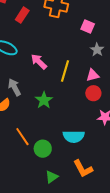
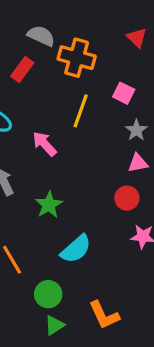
yellow line: (65, 71) -> (81, 111), moved
pink triangle: (93, 75) -> (138, 163), moved
cyan semicircle: (74, 136) -> (76, 249), moved, turned -45
green circle: (43, 149) -> (48, 294), moved

